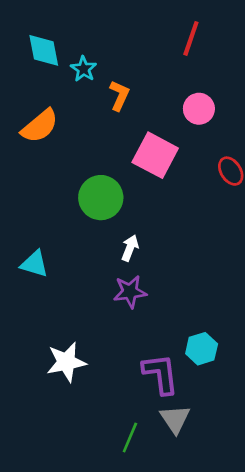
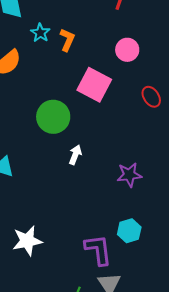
cyan star: (84, 69) -> (40, 33), moved
purple star: (130, 292) -> (129, 175), moved

